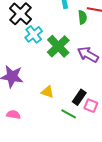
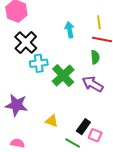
green semicircle: (82, 17) -> (95, 57), moved
cyan cross: (34, 34) -> (39, 63), turned 30

